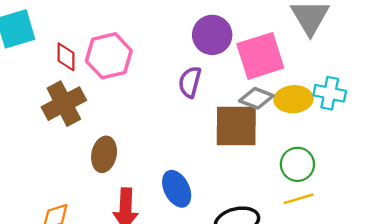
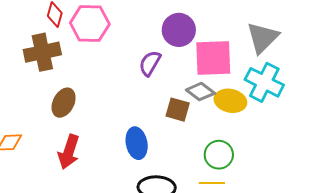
cyan cross: (330, 93) -> (264, 82), moved, size x1.4
brown square: (236, 126) -> (178, 110), size x0.6
blue ellipse: (177, 189) -> (137, 143), moved

